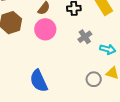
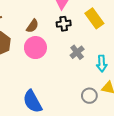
cyan arrow: (108, 49) -> (102, 64), turned 77

